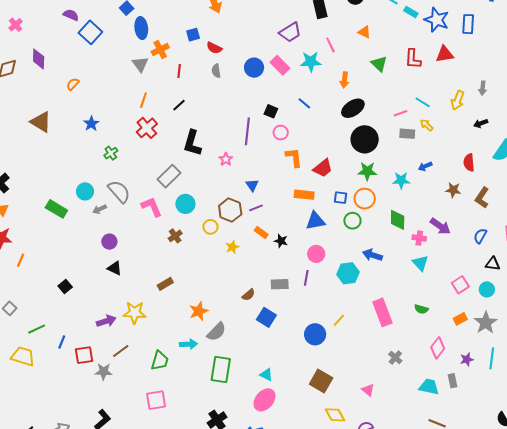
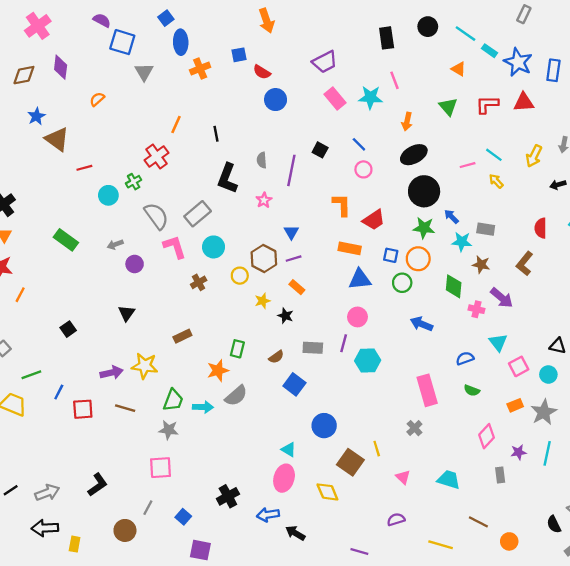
pink cross: (16, 25) -> (38, 26), size x1.6
blue square: (90, 32) -> (122, 42), turned -30
purple trapezoid: (290, 32) -> (325, 62), moved
orange triangle: (364, 32) -> (459, 69), moved
red L-shape: (413, 59) -> (487, 104), turned 80
gray triangle: (140, 64) -> (144, 72), moved
blue circle: (254, 68) -> (276, 100), moved
red line: (179, 71) -> (84, 168), moved, turned 64
gray semicircle: (216, 71) -> (262, 160), moved
black line: (179, 105) -> (216, 134), turned -64
blue star: (91, 124) -> (36, 116), moved
red cross: (147, 128) -> (156, 157), moved
pink circle: (281, 133) -> (363, 169), moved
gray rectangle: (407, 134) -> (486, 229), moved
blue arrow: (425, 166) -> (451, 216), moved, turned 64
brown star: (453, 190) -> (481, 265), moved
cyan circle: (85, 191) -> (108, 195), moved
gray semicircle: (119, 192) -> (156, 216), moved
brown L-shape: (482, 198) -> (525, 264), moved
blue semicircle: (480, 236) -> (465, 358), moved, turned 35
black star: (281, 241) -> (285, 316), moved
purple circle: (109, 242) -> (135, 264), moved
cyan triangle: (420, 263) -> (498, 342), moved
black triangle: (115, 268) -> (126, 313), turned 35
cyan hexagon: (348, 273) -> (368, 360), moved
yellow line: (339, 320) -> (377, 449), moved, turned -64
blue circle: (315, 334) -> (324, 426), moved
brown line: (121, 351) -> (125, 408), turned 48
gray cross: (395, 358) -> (414, 428), moved
green trapezoid: (160, 361) -> (173, 400), moved
green rectangle: (221, 369) -> (237, 349), moved, size x0.6
gray star: (103, 372) -> (169, 430), moved
cyan trapezoid: (429, 387) -> (449, 480), moved
pink ellipse: (264, 400) -> (284, 478), turned -30
yellow diamond: (335, 415) -> (327, 492), moved

